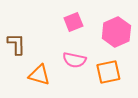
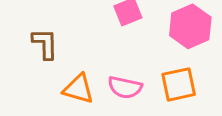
pink semicircle: (74, 60) -> (125, 87), moved

